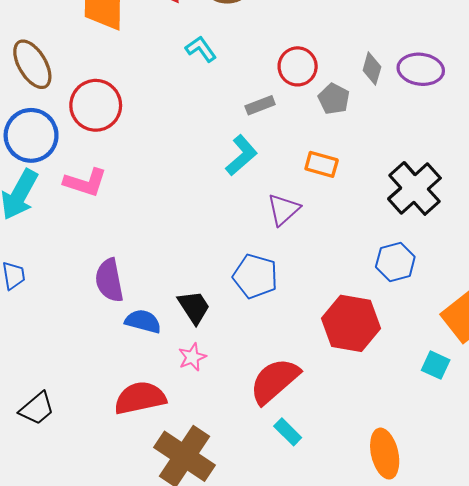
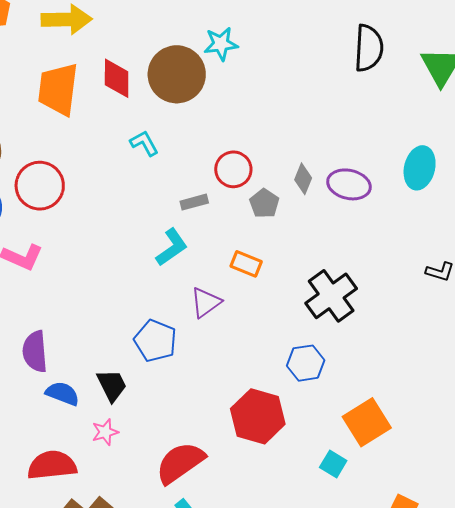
blue pentagon: (255, 276) -> (155, 341), moved

